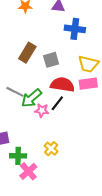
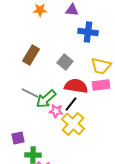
brown rectangle: (27, 53) -> (31, 55), moved
gray square: (51, 60) -> (65, 62), turned -35
yellow cross: (51, 149) -> (73, 124), moved, size x1.6

